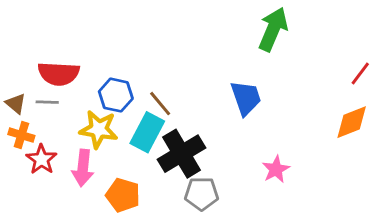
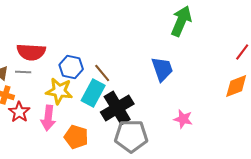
pink star: (276, 169) -> (183, 119), turned -30
gray pentagon: (202, 194) -> (131, 136), size x1.4

